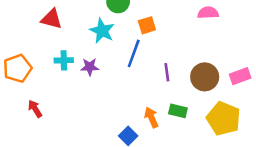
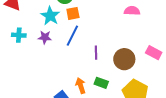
orange square: (147, 25) -> (73, 13), moved
purple star: (90, 67) -> (45, 37), moved
pink rectangle: (240, 76) -> (154, 53), moved, turned 42

